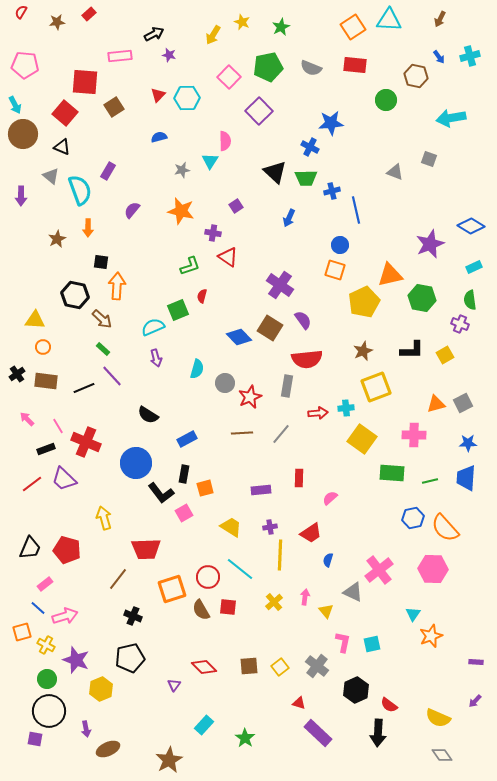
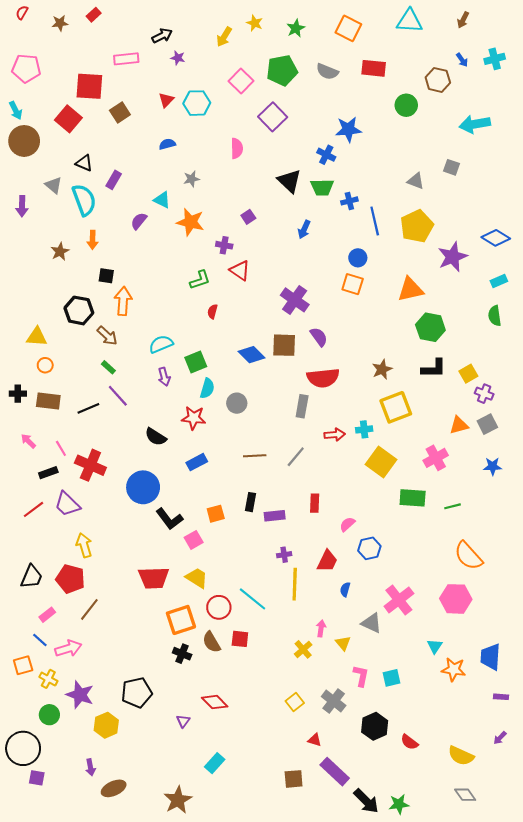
orange square: (353, 27) -> (348, 28), moved, turned -30
black triangle: (62, 147) -> (84, 163), moved
cyan triangle: (210, 161) -> (162, 200), moved, turned -36
green hexagon: (422, 298) -> (430, 327), moved
yellow pentagon: (364, 302) -> (417, 226), moved
green square: (178, 310) -> (196, 362), moved
purple cross: (460, 324) -> (484, 394), moved
brown square: (270, 328) -> (284, 345), turned -30
black cross: (17, 374) -> (18, 394), turned 35
red star: (250, 397) -> (194, 418), moved, turned 30
pink cross: (414, 435) -> (436, 458), turned -30
black rectangle: (184, 474) -> (250, 502), moved
blue trapezoid: (466, 478) -> (490, 657), moved
yellow arrow: (104, 518) -> (84, 545), moved
blue hexagon: (413, 518) -> (369, 548), moved
yellow trapezoid: (231, 527) -> (197, 578), moved
red trapezoid: (311, 533) -> (327, 561), turned -30
brown line: (118, 579) -> (89, 609), moved
yellow cross: (274, 602) -> (303, 649), moved
black cross: (133, 616) -> (182, 654), moved
orange star: (431, 636) -> (454, 669), turned 30
brown square: (249, 666) -> (294, 779), moved
black circle: (49, 711) -> (23, 748), moved
black arrow: (378, 733) -> (366, 801), moved, turned -48
green star: (245, 738) -> (399, 804), moved, turned 30

